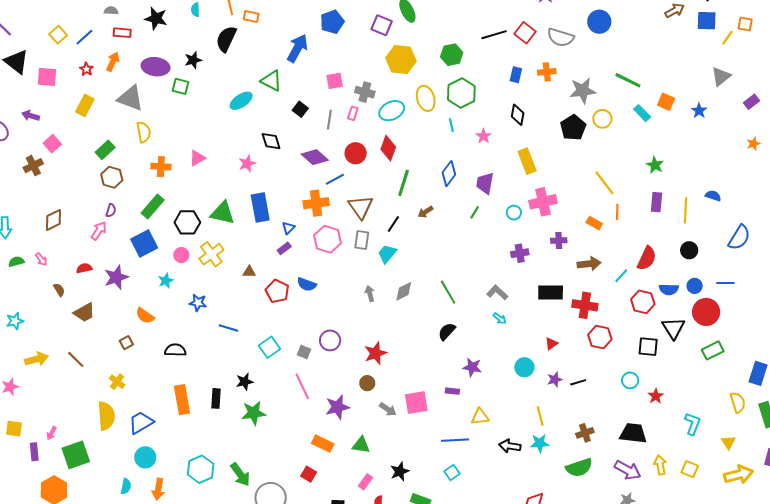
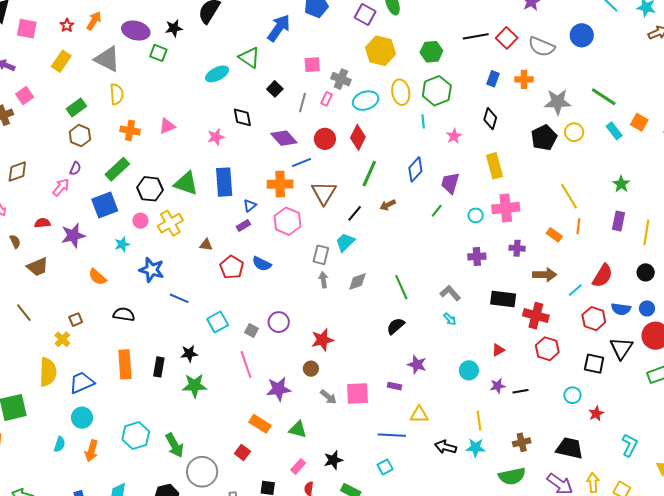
gray rectangle: (362, 240) -> (321, 255), moved
blue star: (198, 303) -> (152, 270), size x1.4
brown square: (126, 343) -> (76, 320), moved

